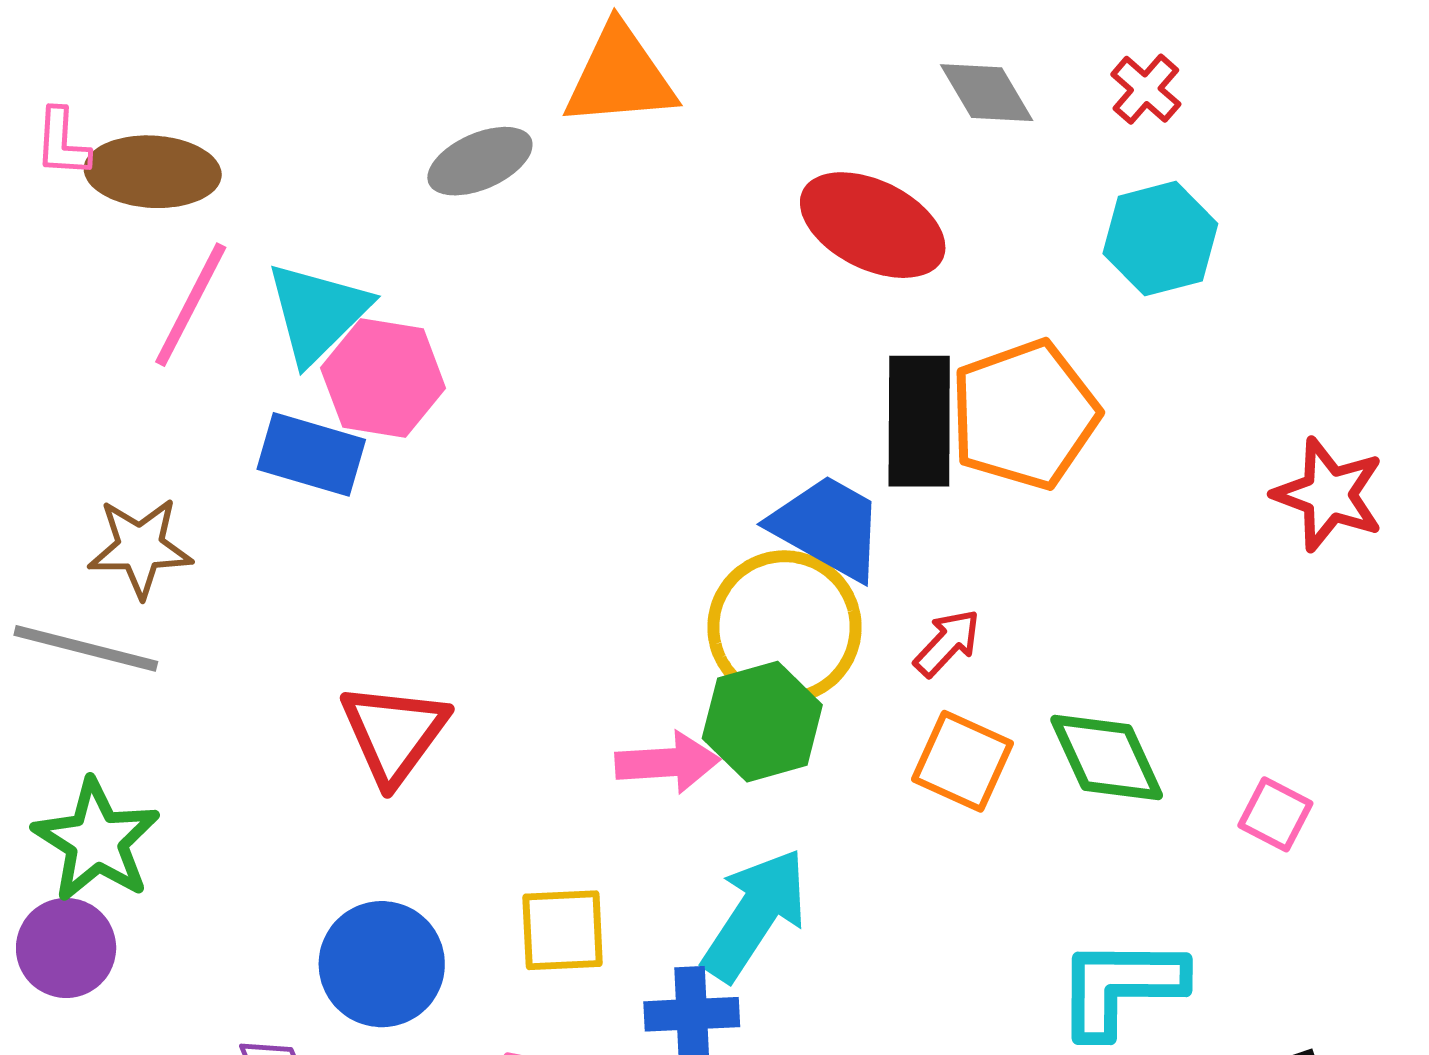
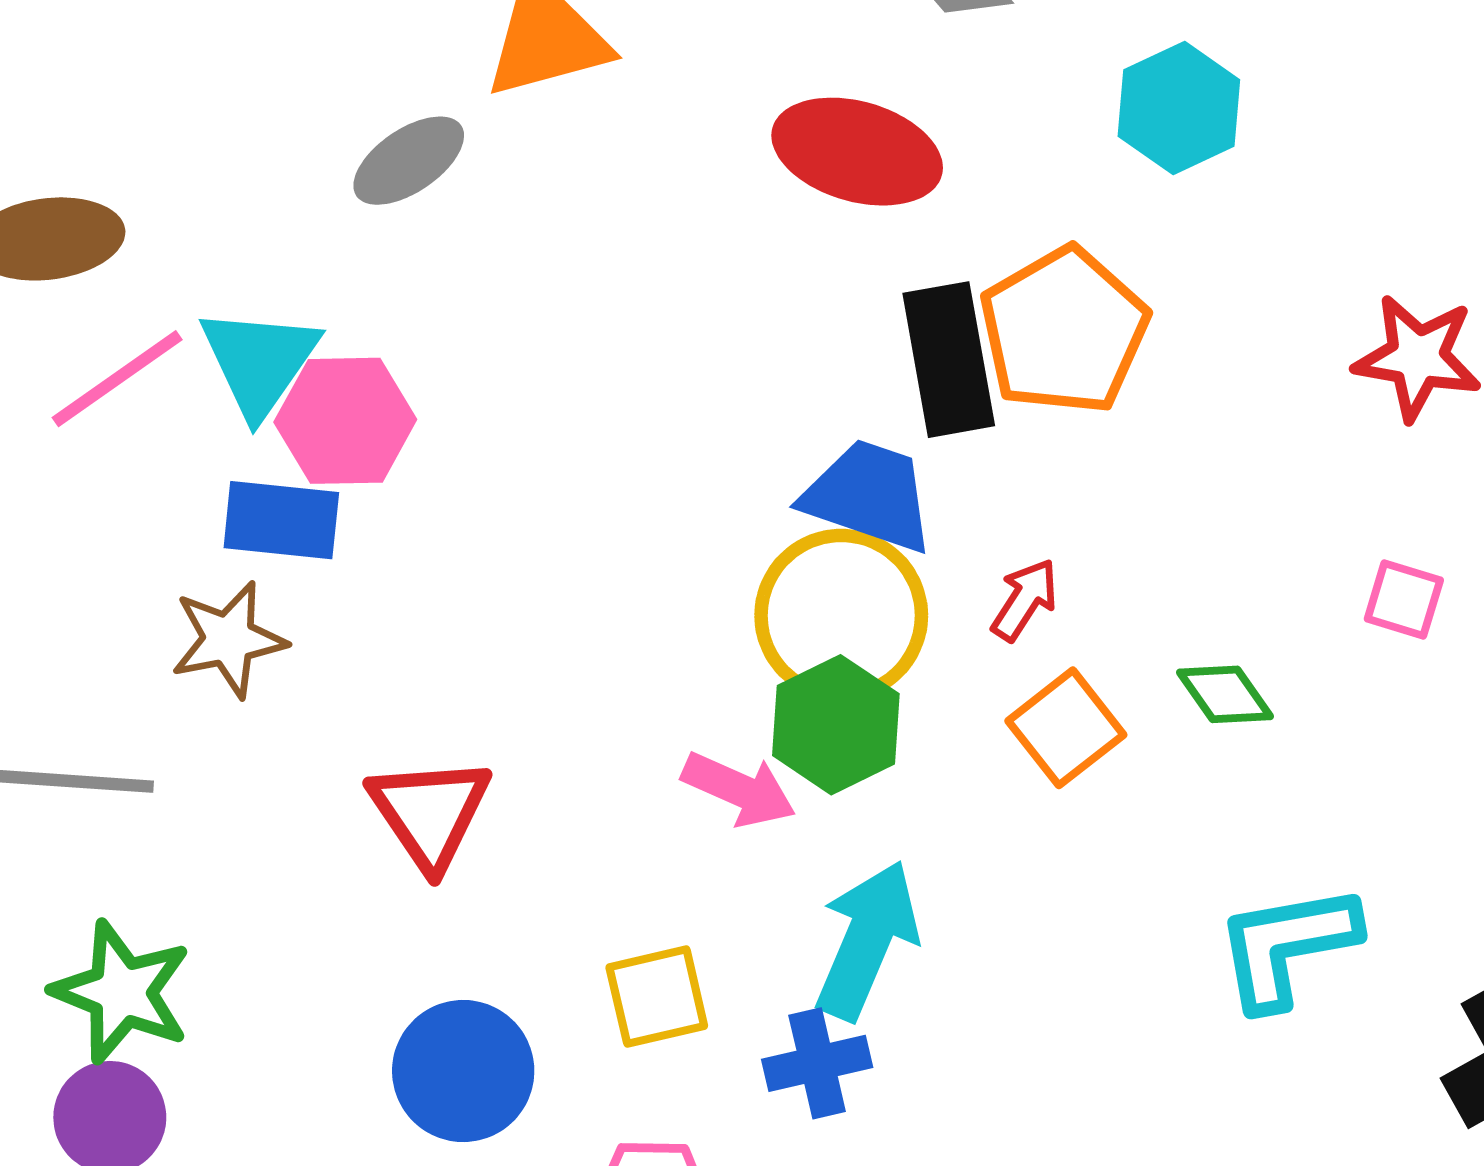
pink line: (191, 305) -> (117, 379), turned 38
brown star: (140, 548) -> (228, 639), moved
green diamond: (1107, 758) -> (1225, 694), size x0.7
orange square: (963, 761) -> (1066, 728), turned 38
pink arrow: (667, 763) -> (739, 789), turned 38
pink square: (1275, 814) -> (1404, 600), moved

